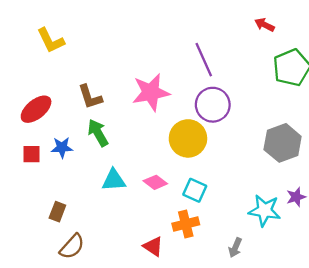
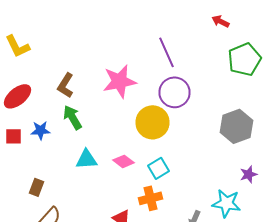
yellow L-shape: (51, 41) -> (18, 46), moved
brown L-shape: (90, 97) -> (66, 85), turned 50
cyan square: (195, 190) -> (158, 168), turned 35
cyan star: (265, 210) -> (226, 203), moved

